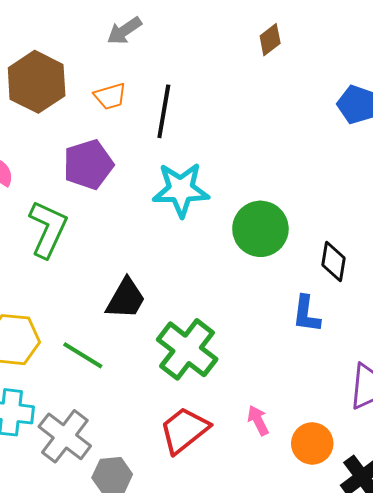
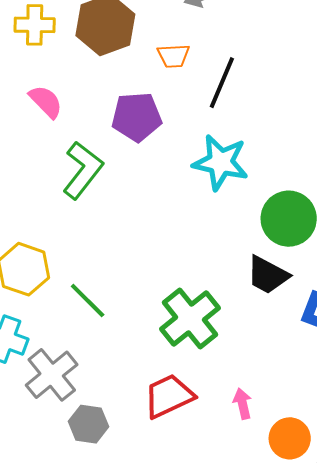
black trapezoid: (126, 299) -> (268, 275), moved, turned 75

